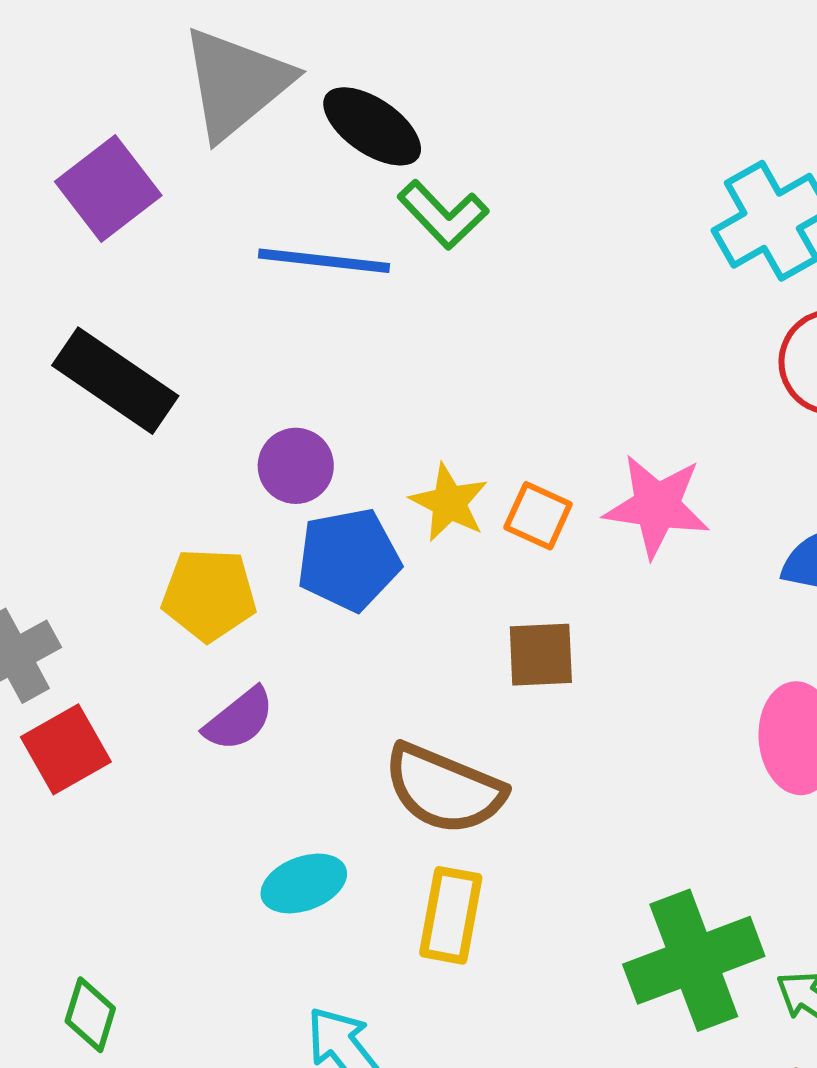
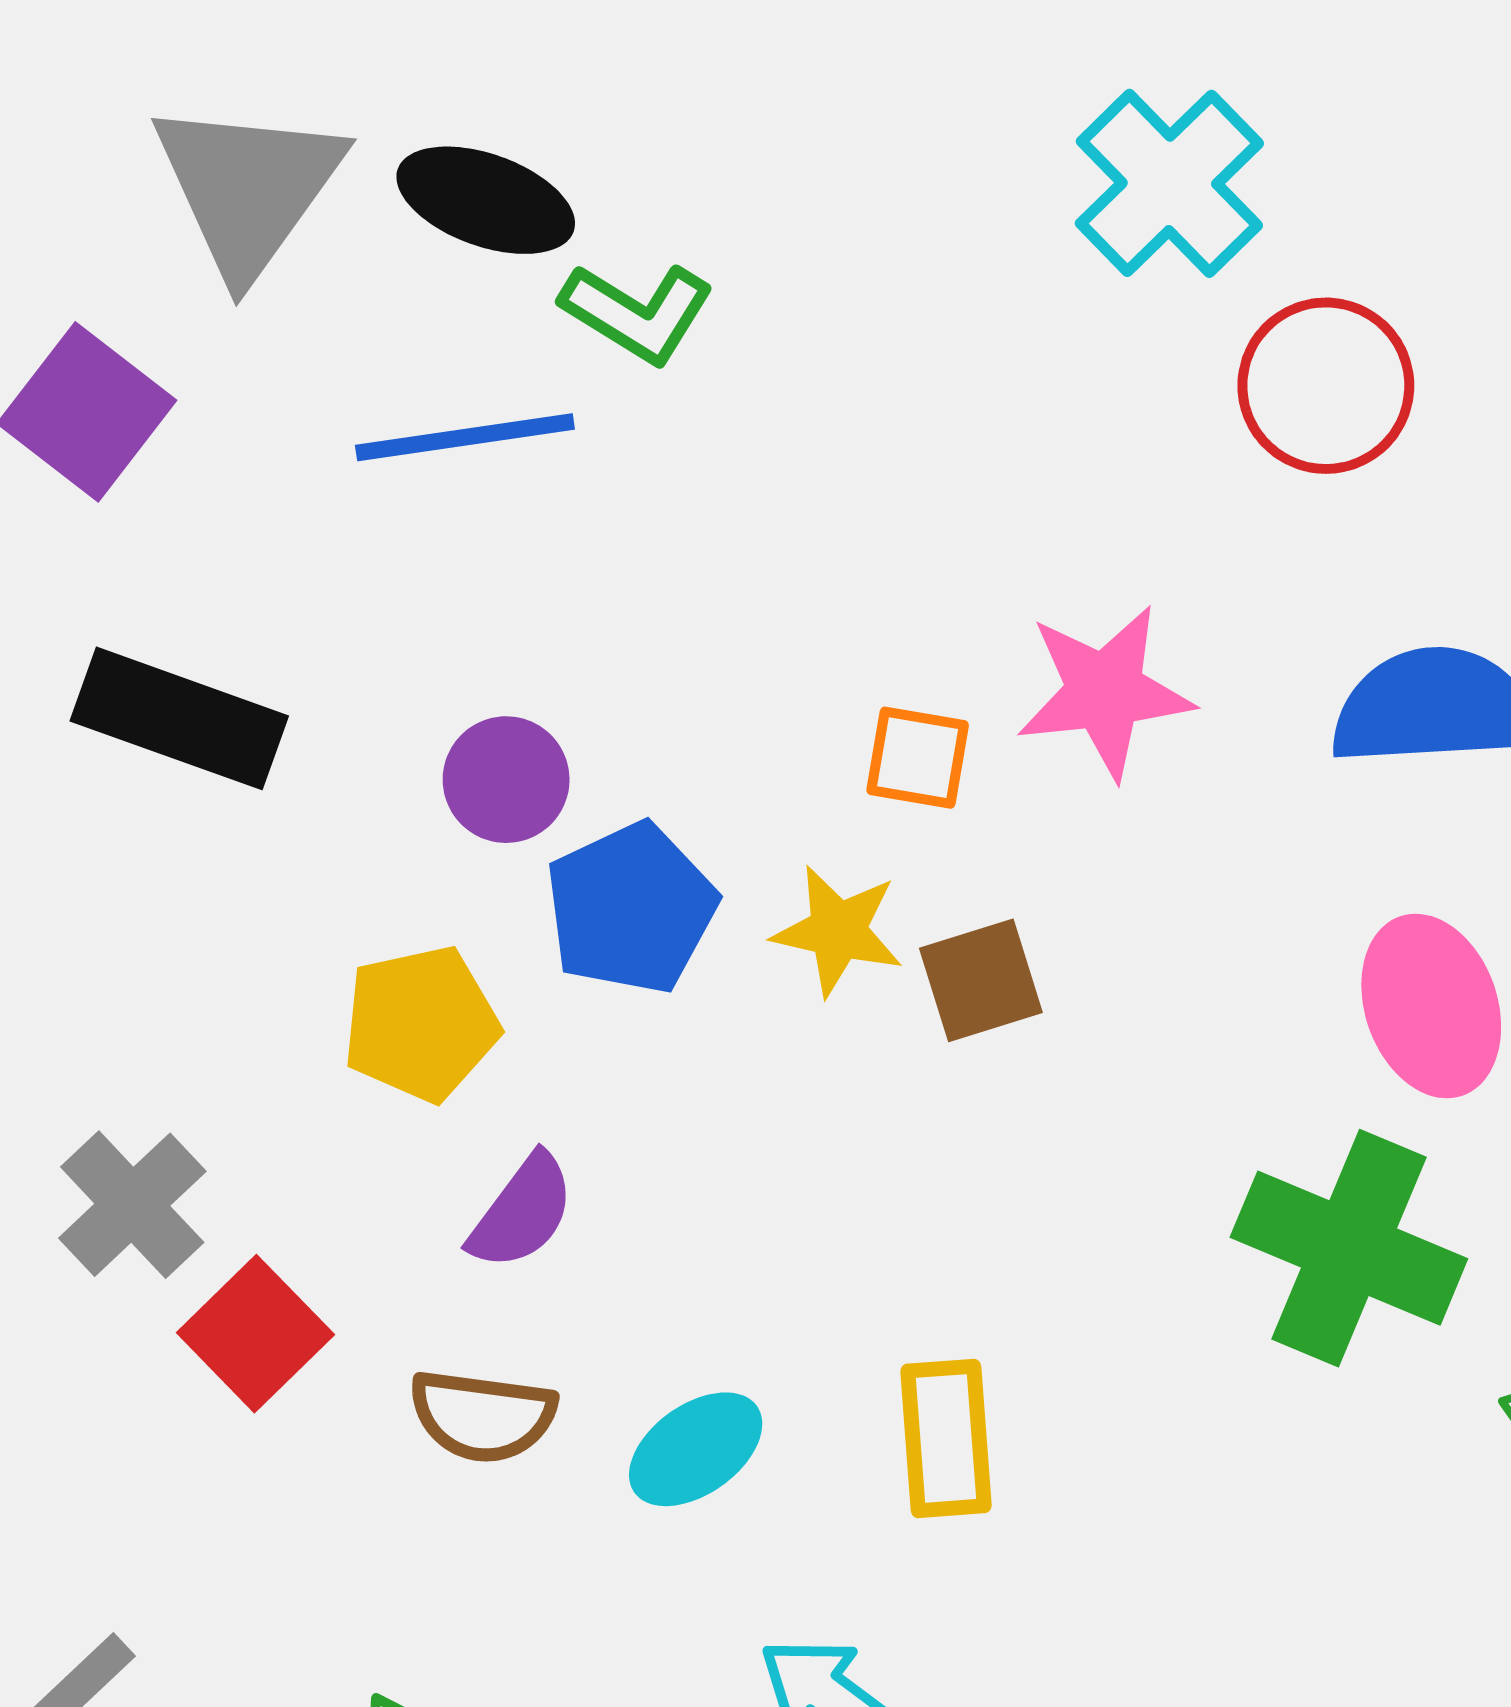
yellow star: (449, 503) -> (838, 931), moved
brown semicircle: (444, 789) -> (482, 1416), moved, size x0.7
green cross: (694, 960) -> (1349, 1248), moved, turned -32

